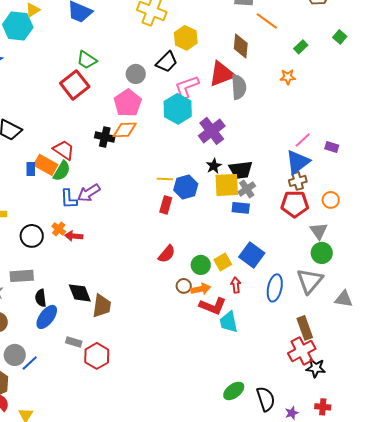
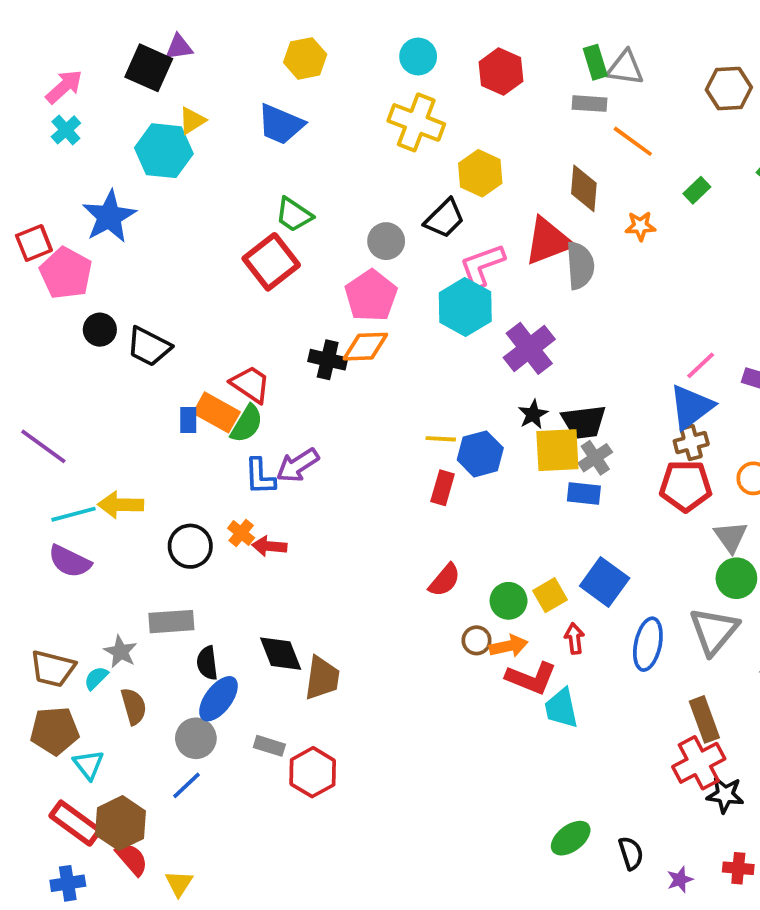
orange star: (288, 77) -> (640, 226), moved
gray circle: (15, 355) -> (196, 738), moved
black semicircle: (266, 399) -> (631, 853), size x0.7

